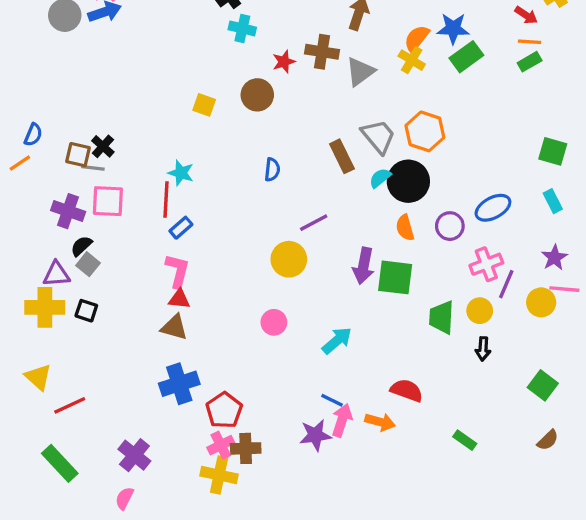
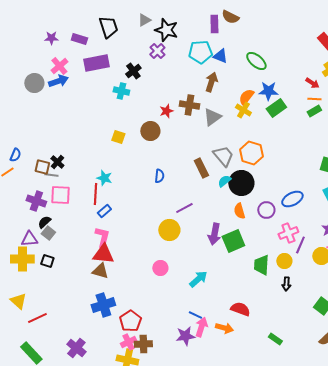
cyan cross: (242, 28) -> (121, 91), moved
green square: (395, 277) -> (233, 241), turned -30
red triangle: (179, 299) -> (103, 254), size x1.6

